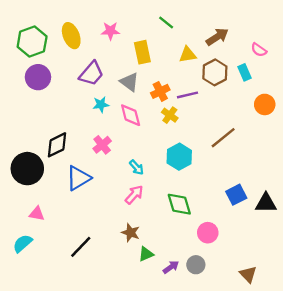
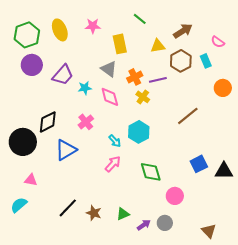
purple trapezoid: (91, 74) -> (63, 75), moved
cyan hexagon: (179, 157) -> (139, 132), moved
brown star: (131, 233) -> (94, 213), moved

